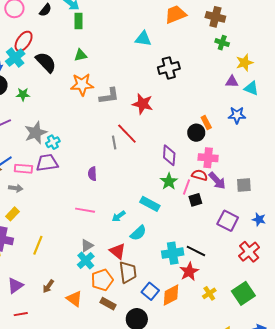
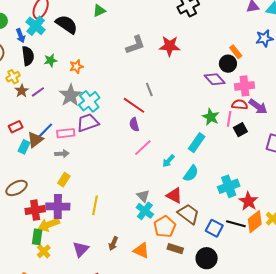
orange star: (82, 84) -> (76, 67), moved, size x0.6
red line: (127, 134) -> (134, 105), moved
cyan cross: (53, 142) -> (89, 101), size x1.5
purple diamond: (169, 155) -> (215, 79), moved, turned -35
cyan rectangle: (150, 204) -> (197, 143), turned -72
pink line: (85, 210) -> (143, 148), moved, turned -42
gray triangle: (87, 246) -> (143, 196), turned -32
black line: (196, 251) -> (236, 224), moved
brown trapezoid: (128, 272) -> (188, 214), turned -35
orange diamond: (171, 295) -> (255, 222), moved

